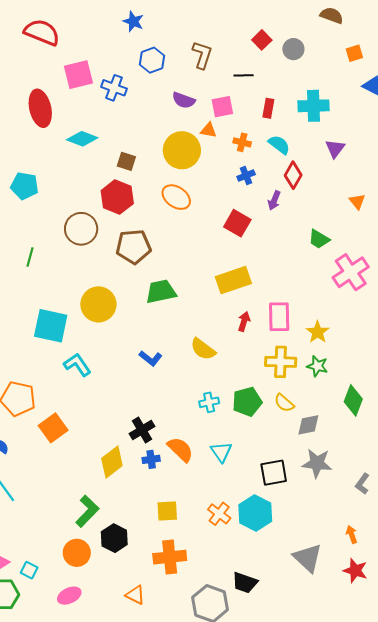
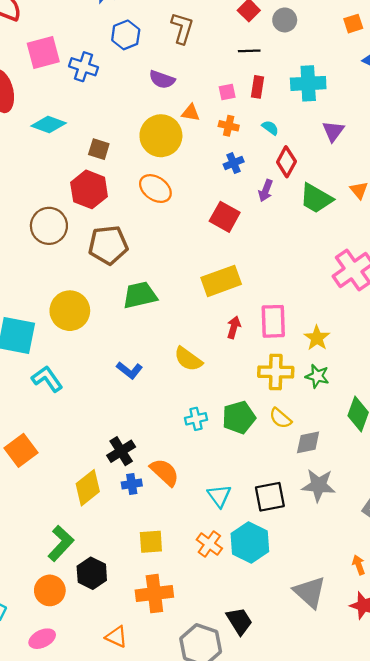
black line: (244, 75) -> (249, 51), moved
pink square: (222, 107) -> (227, 92), moved, size x0.7
cyan semicircle: (279, 145) -> (270, 128), size x0.7
green trapezoid: (319, 239) -> (316, 198), moved, size x1.4
cyan triangle: (221, 452) -> (219, 496), moved
black trapezoid: (245, 583) -> (239, 621), turned -140

